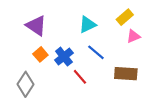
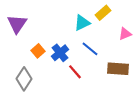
yellow rectangle: (125, 17) -> (103, 13), moved
purple triangle: (36, 26) -> (17, 24), moved, turned 30

